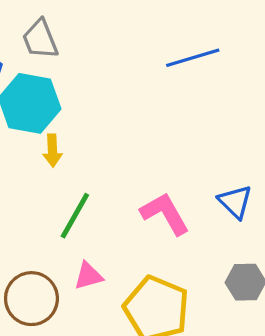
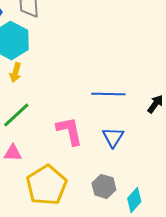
blue line: (193, 58) -> (108, 94), moved

